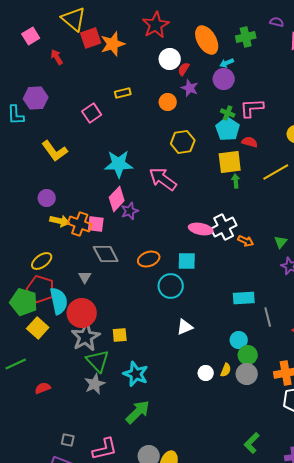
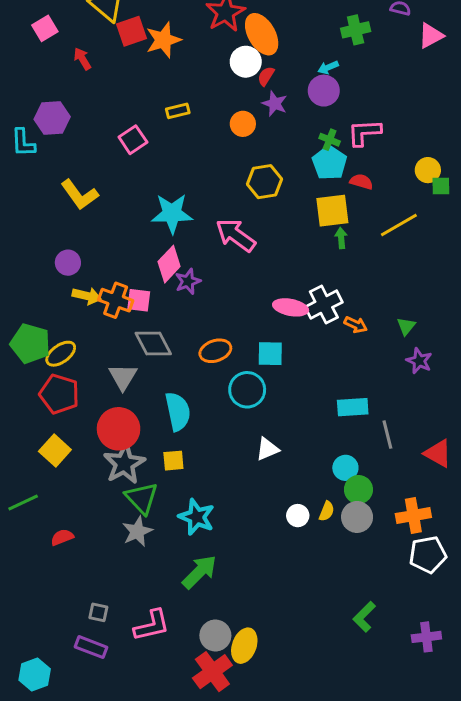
orange ellipse: (207, 40) -> (262, 34), moved
gray triangle: (85, 277) -> (123, 377), size x1.5
cyan semicircle: (59, 301) -> (178, 411), moved
green pentagon: (24, 302) -> (30, 344), moved

